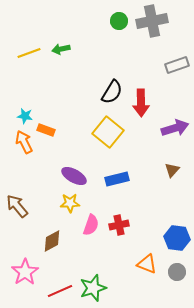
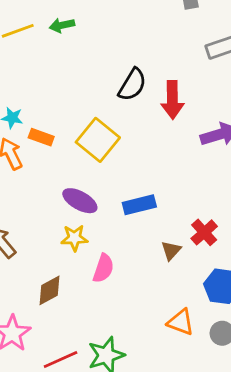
yellow square: (108, 132) -> (98, 140), moved
brown triangle: (172, 170) -> (171, 250), moved
red cross: (119, 225) -> (204, 232), moved, turned -30

